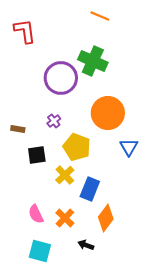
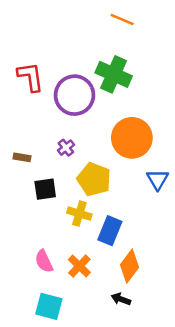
red L-shape: (25, 31) -> (31, 77), moved
yellow cross: (65, 175) -> (79, 214), turned -30
black arrow: (86, 245) -> (121, 299), moved

